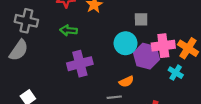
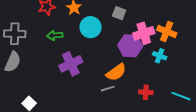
gray square: (141, 19) -> (119, 13), turned 32
cyan circle: (126, 43) -> (91, 27), moved
orange semicircle: (126, 82) -> (116, 72), size x1.5

